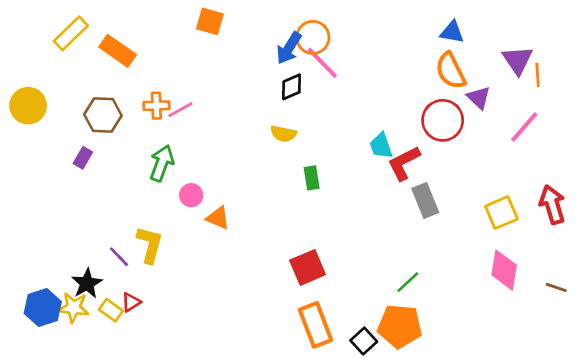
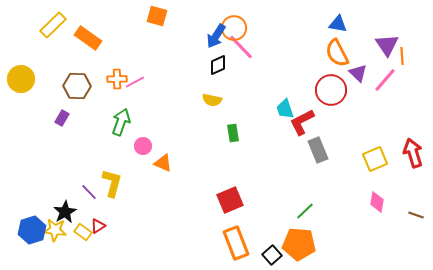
pink line: (524, 127) -> (385, 80), moved
pink diamond: (504, 270) -> (377, 202), size x0.7

